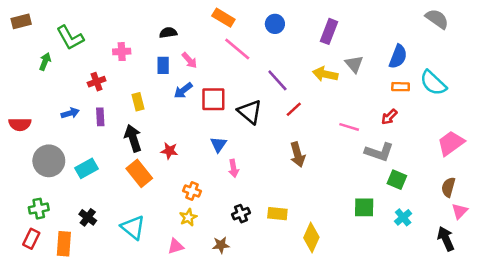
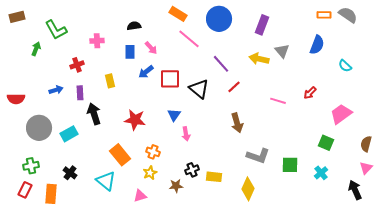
blue circle: (275, 24) -> (219, 19), size x1.6
cyan semicircle: (433, 83) -> (345, 66), size x0.6
orange rectangle: (401, 87) -> (324, 15), moved
black arrow: (133, 138) -> (94, 114), moved
pink trapezoid: (451, 143) -> (341, 114), moved
red star: (169, 151) -> (135, 120), size x1.5
gray L-shape: (379, 152) -> (258, 156), moved
orange rectangle: (139, 173) -> (120, 155), moved
green square: (397, 180) -> (326, 143), moved
brown semicircle: (448, 187) -> (366, 144), moved
yellow rectangle: (277, 214) -> (214, 177), moved
brown star: (221, 245) -> (176, 186), moved

